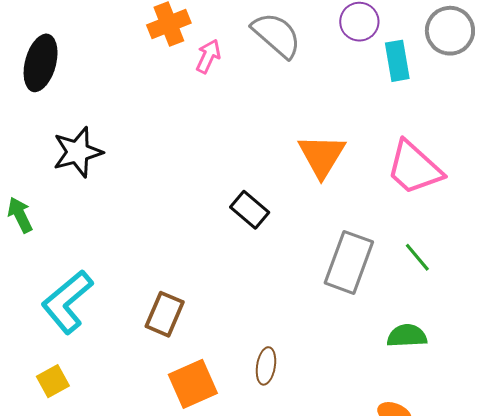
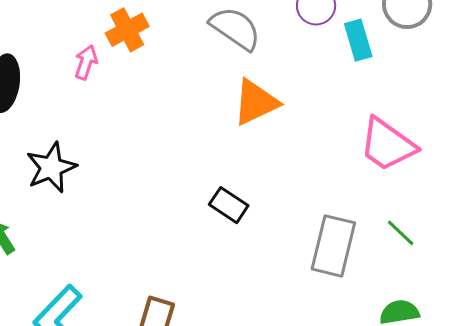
pink arrow: (208, 56) -> (86, 62), moved
orange triangle: (322, 156) -> (256, 102), moved, turned 40

